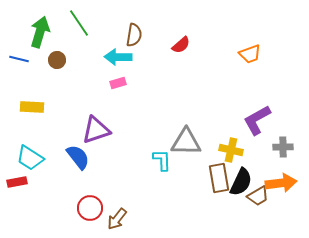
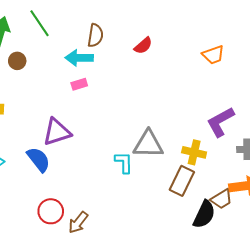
brown rectangle: (219, 178) -> (182, 181), turned 36
black semicircle: (241, 182) -> (204, 214), moved

